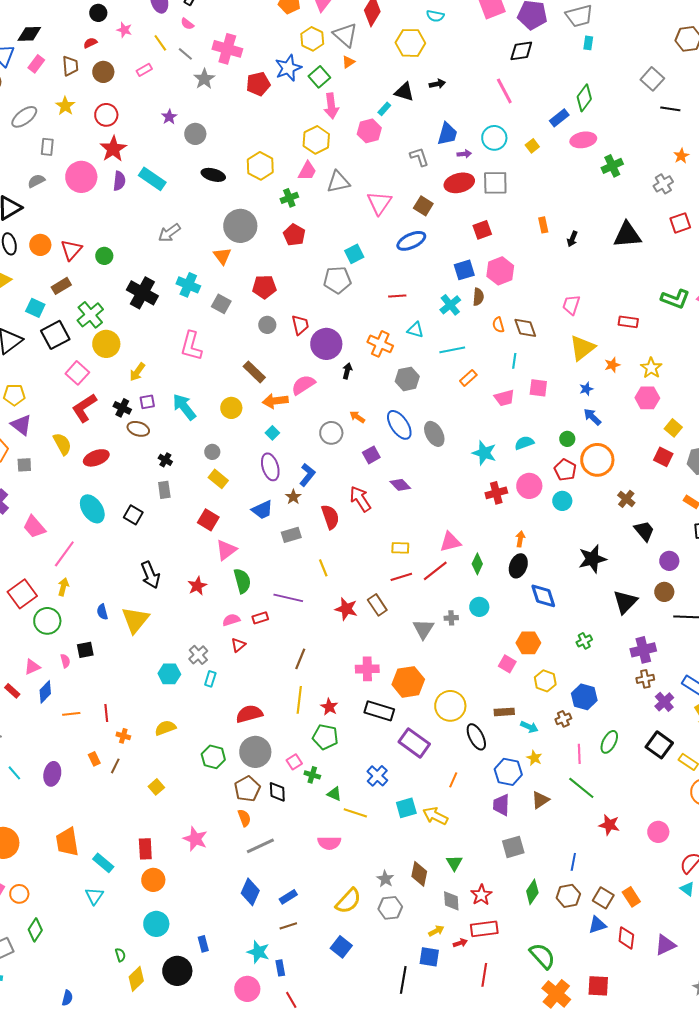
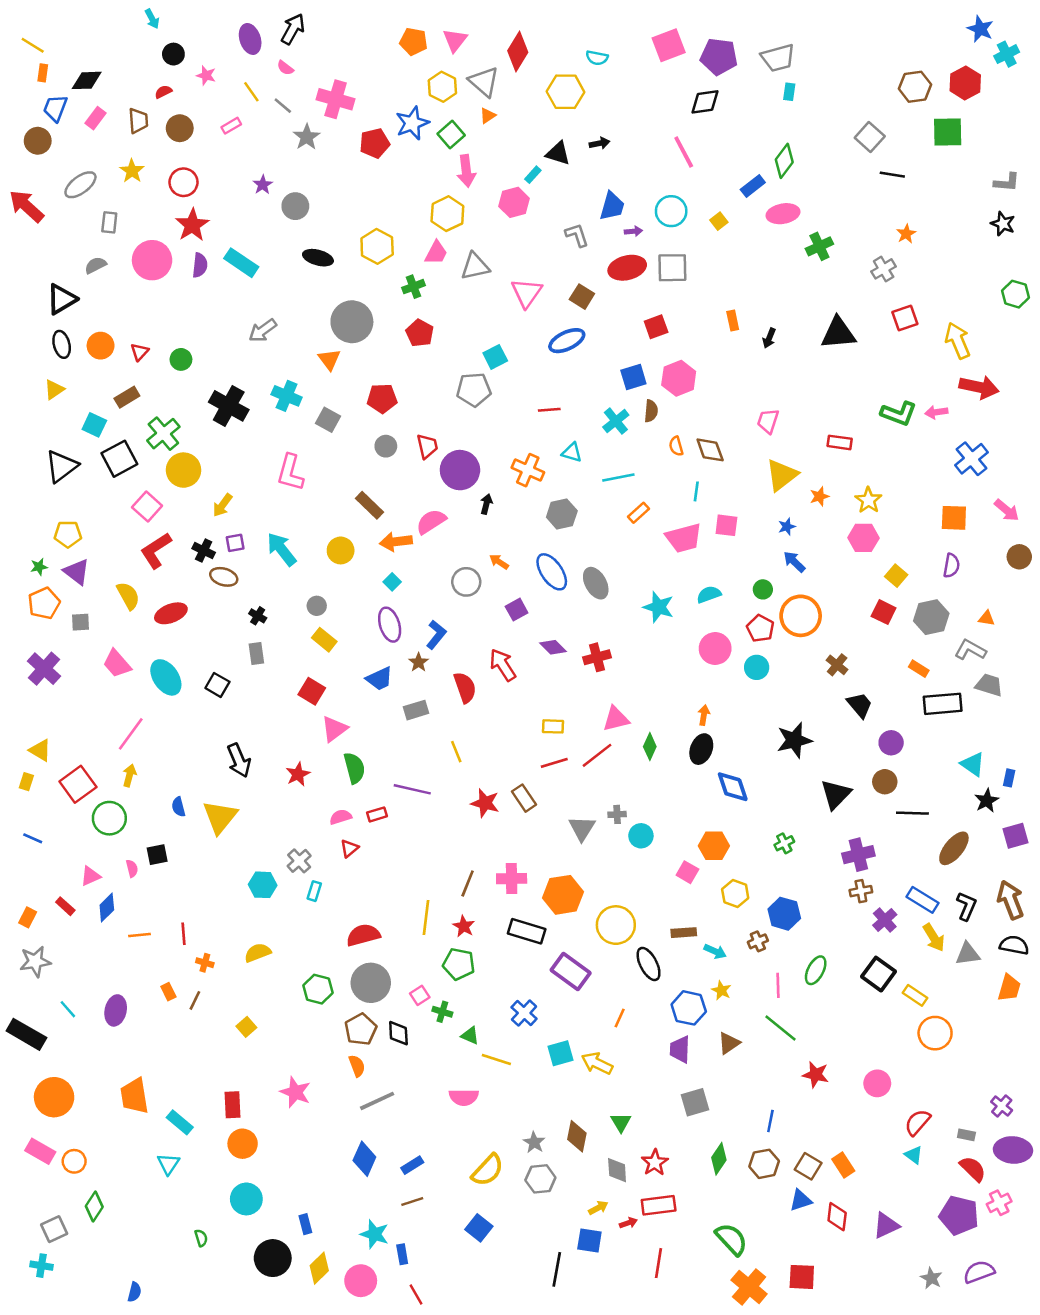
red triangle: (71, 250) -> (140, 352), size x0.7
pink trapezoid: (504, 398) -> (684, 538), size x1.4
red cross: (496, 493) -> (597, 657), moved
pink trapezoid: (34, 527) -> (117, 664), moved
cyan circle: (479, 607) -> (641, 836), moved
brown line: (300, 659) -> (468, 884), moved
yellow diamond: (136, 979) -> (319, 1268), moved

